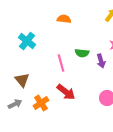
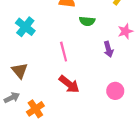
green semicircle: (82, 53) -> (87, 21), moved
orange cross: (41, 103) -> (35, 109), moved

